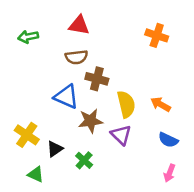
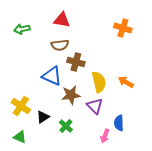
blue semicircle: (168, 140) -> (119, 123), moved, turned 63
pink arrow: (169, 173) -> (105, 136), moved
green triangle: (36, 174) -> (20, 137), moved

